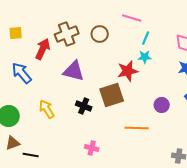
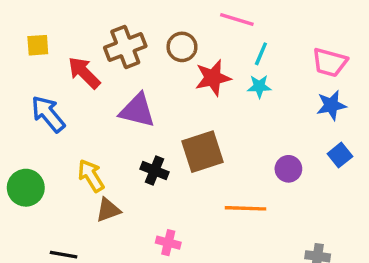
red arrow: (43, 49) -> (84, 73), turned -70
red star: (128, 71) -> (213, 78), moved
brown triangle: (13, 143) -> (108, 210), moved

